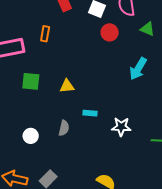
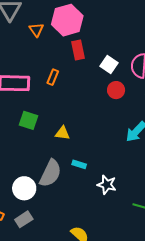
gray semicircle: (64, 128) -> (50, 173), size x1.8
white circle: (31, 136) -> (24, 188), moved, size x1.5

